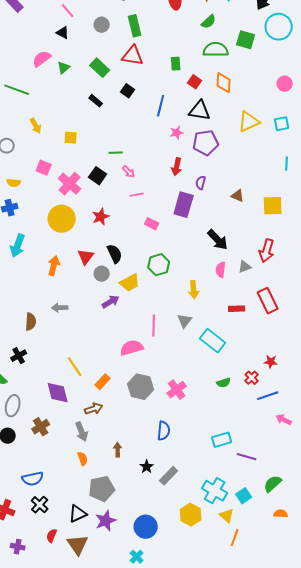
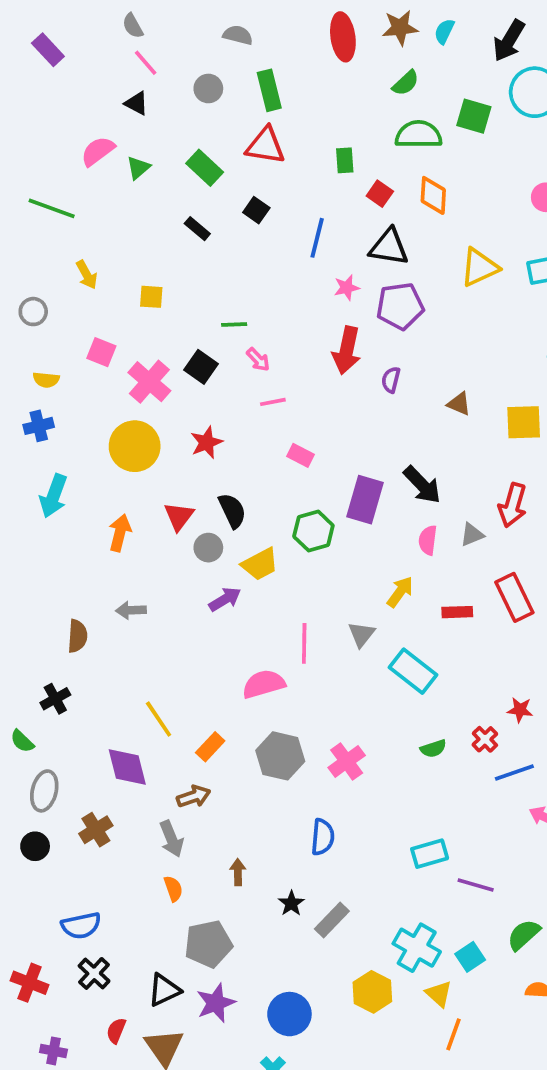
red arrow: (177, 167) -> (347, 350), size x1.4
purple rectangle: (184, 205) -> (365, 500), moved
yellow arrow: (194, 290) -> (400, 592), moved, turned -138

